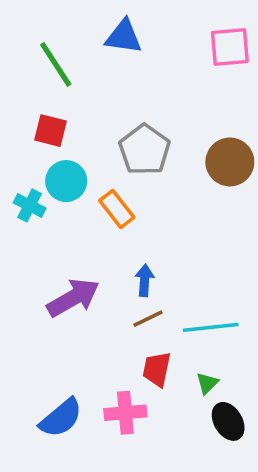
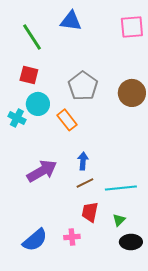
pink cross: (125, 413) -> (72, 237), size x0.7
black ellipse: (228, 421) -> (131, 242), turned -60

